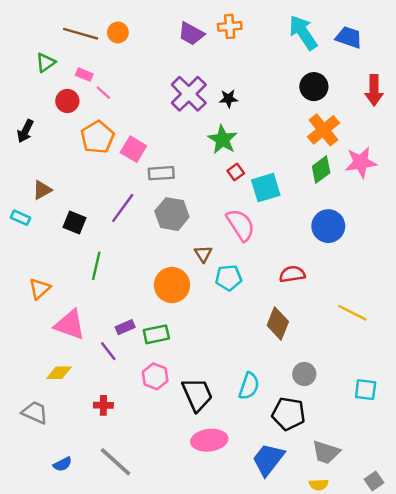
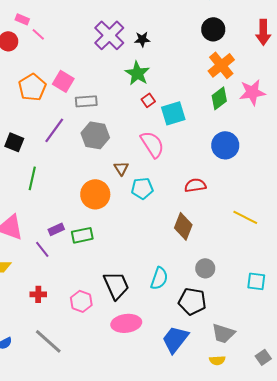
orange pentagon: (97, 137) -> (32, 87), moved
pink hexagon: (155, 376) -> (81, 301), moved

